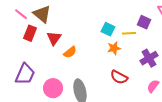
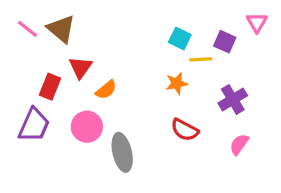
cyan square: (108, 29) -> (180, 38), moved
red rectangle: (30, 33) -> (50, 87), moved
pink circle: (53, 88) -> (87, 127), moved

